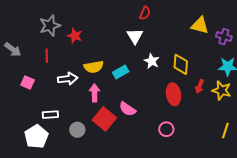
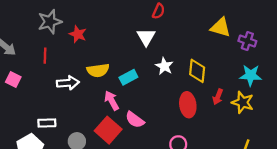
pink square: (28, 82) -> (13, 79), moved
pink arrow: (95, 93) -> (112, 101), moved, turned -30

